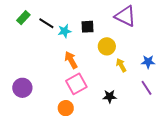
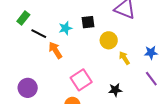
black line: (46, 23) -> (39, 34), moved
orange arrow: (71, 60) -> (55, 50), moved

